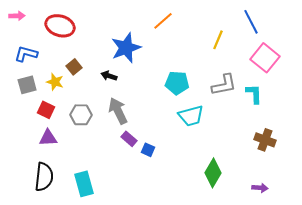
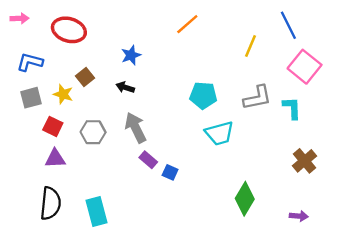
blue star: (126, 48) -> (131, 55), moved, size x0.6
brown cross: (265, 140) -> (305, 161), turned 30

